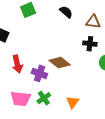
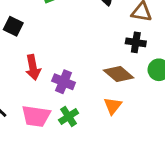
brown diamond: (60, 63) -> (119, 74), moved
orange triangle: (73, 102) -> (113, 106), moved

